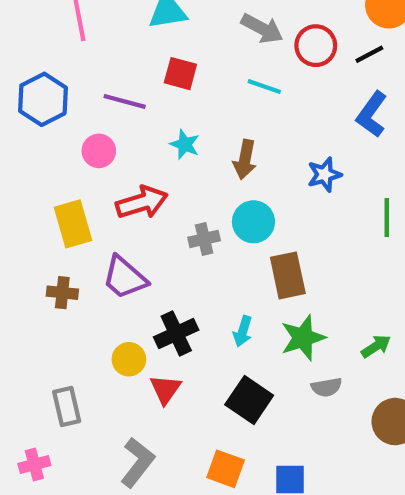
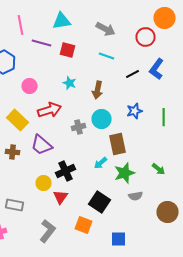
red circle: (316, 46) -> (146, 37), moved
black line: (369, 54) -> (132, 74), moved
purple line: (125, 101) -> (42, 43), moved
blue star: (324, 175) -> (134, 111), moved
yellow rectangle: (73, 224) -> (18, 120), turned -30
cyan arrow: (243, 331) -> (100, 163), moved, turned 32
green arrow: (376, 346) -> (158, 169), moved, turned 72
gray rectangle: (67, 406) -> (14, 205), turned -66
orange square: (226, 469) -> (84, 225), moved

